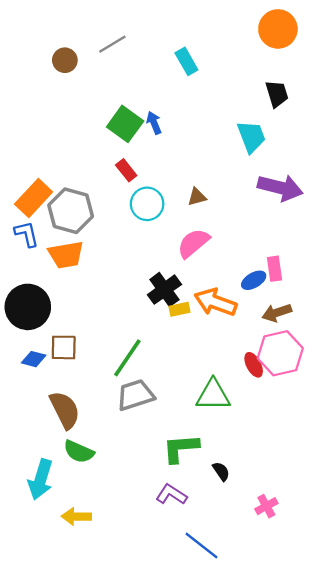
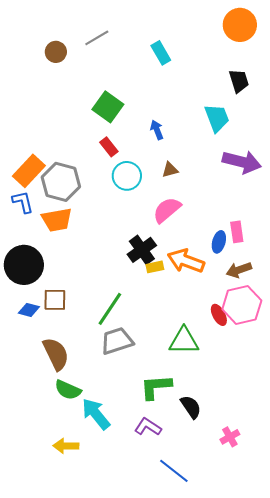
blue arrow: (154, 123) -> (157, 130), moved
blue ellipse: (254, 280) -> (219, 242), turned -45
black semicircle: (221, 471) -> (191, 407), size x1.4
cyan arrow: (41, 479) -> (96, 414), moved, turned 124

